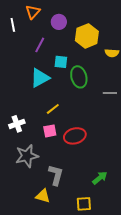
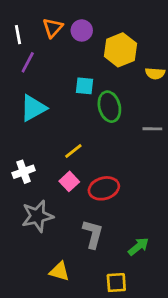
orange triangle: (33, 12) -> (53, 28), moved
purple line: (40, 45) -> (28, 62), moved
cyan triangle: (40, 78) -> (33, 108), moved
pink square: (50, 131) -> (69, 181), turned -32
gray L-shape: (56, 175) -> (93, 234), moved

